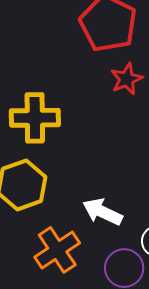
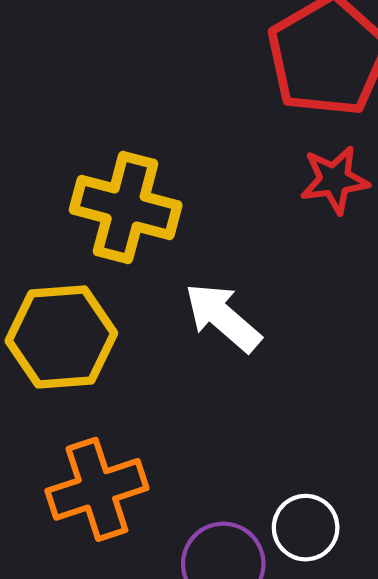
white arrow: (102, 212) -> (223, 317), moved

